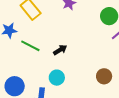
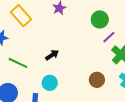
green line: (30, 46) -> (18, 63), moved

